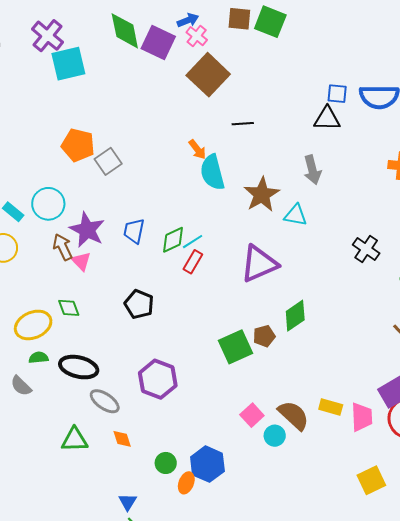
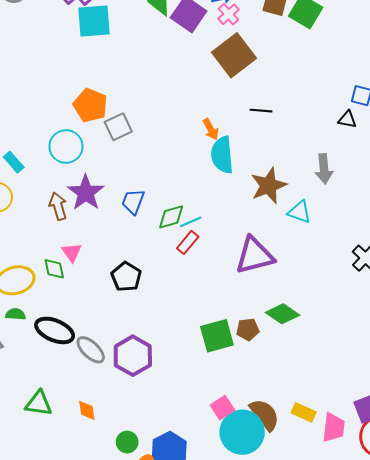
black triangle: (327, 119) -> (347, 119), size x0.7
cyan circle: (48, 204) -> (66, 147), moved
pink triangle: (81, 261) -> (72, 252), moved
green diamond: (295, 316) -> (283, 314), turned 60
gray ellipse: (105, 401) -> (91, 350), moved
cyan circle: (275, 436) -> (242, 432), size x2.0

